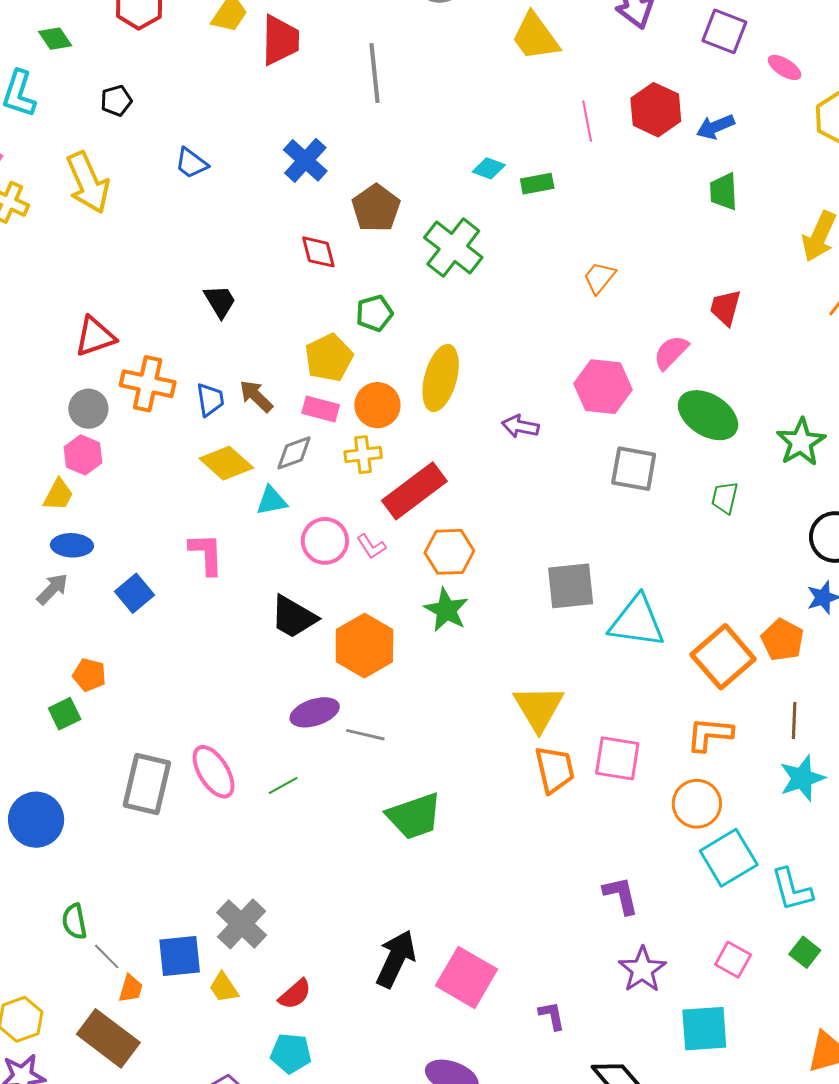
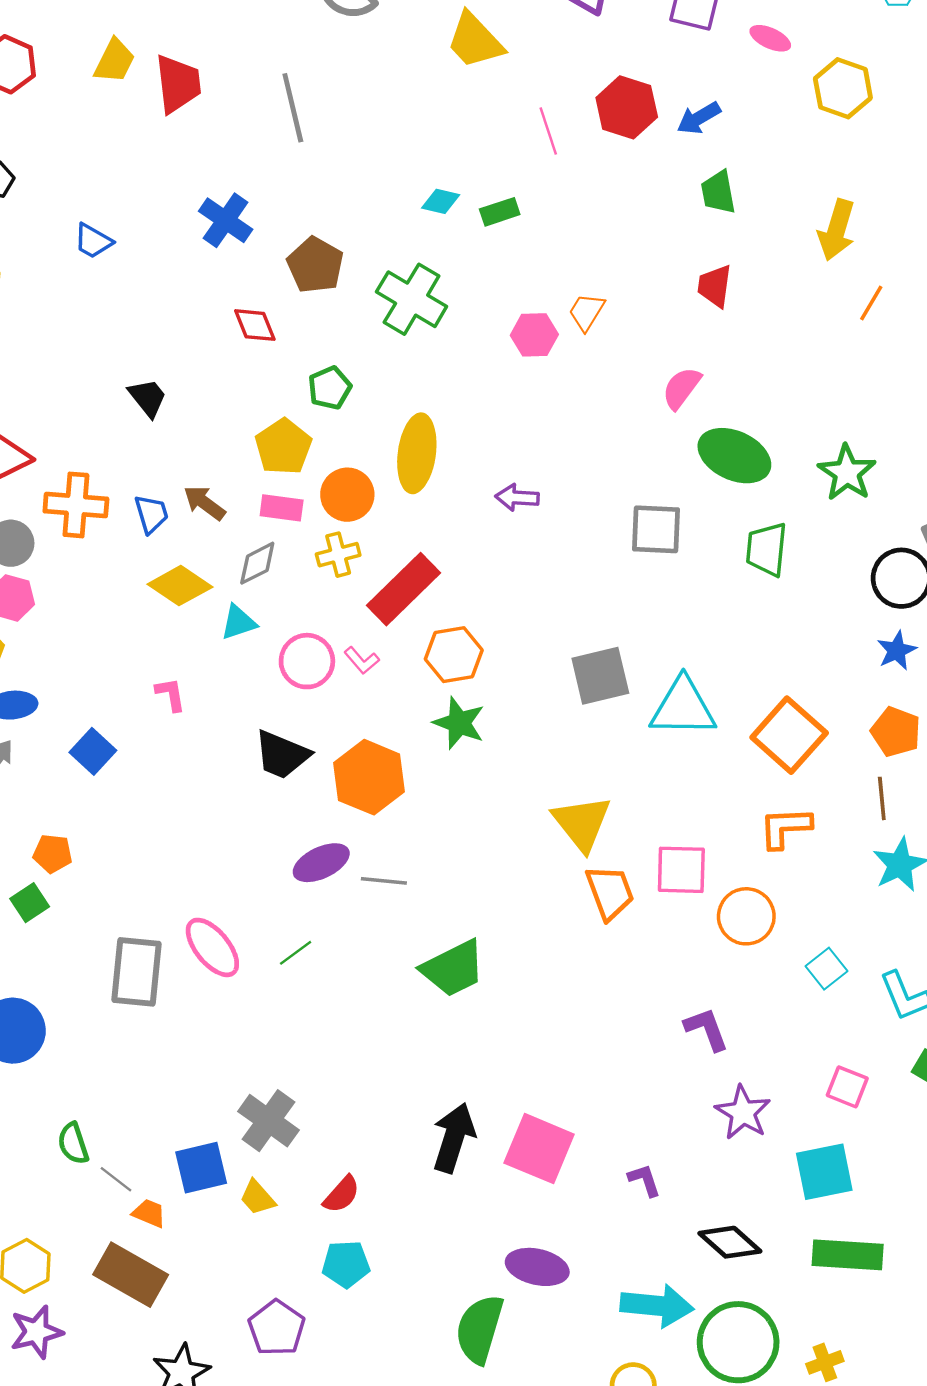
red trapezoid: (725, 308) -> (715, 286), moved
pink hexagon: (603, 387) -> (534, 335), moved, size x0.7
green trapezoid: (725, 498) -> (767, 549), size x1.4
pink L-shape: (206, 554) -> (171, 694), size x0.7
orange pentagon: (782, 640) -> (896, 732), moved
orange circle: (697, 804) -> (746, 916), moved
cyan square: (729, 858) -> (826, 969), size x0.6
orange trapezoid: (131, 989) -> (149, 1213), turned -76

